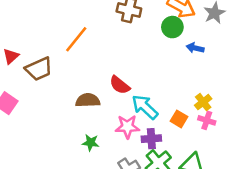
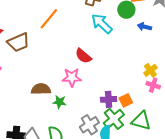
brown semicircle: (88, 100) -> (41, 89), moved
cyan arrow: (145, 107) -> (102, 24), moved
orange square: (179, 119) -> (126, 100), moved, turned 32
pink star: (127, 127) -> (72, 77), moved

